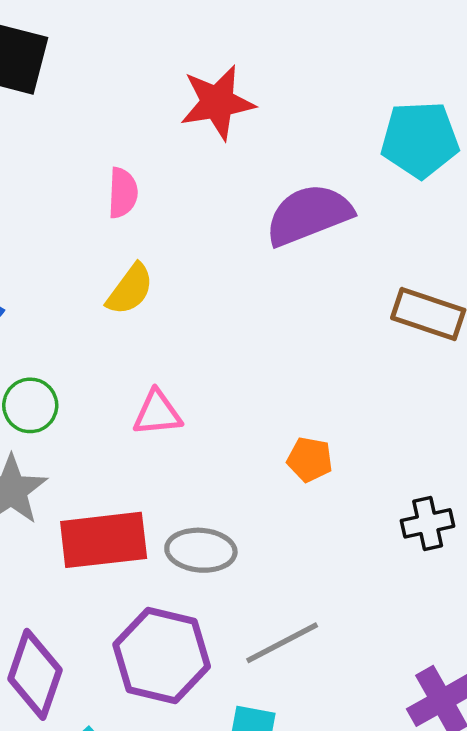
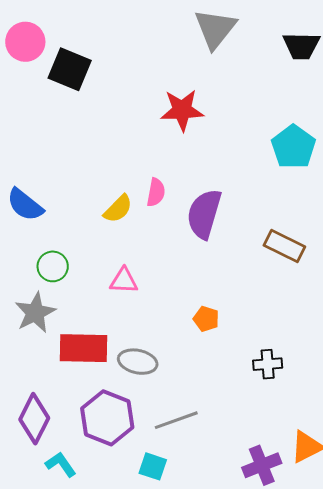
cyan pentagon: (420, 140) -> (293, 147), turned 30
pink semicircle: (123, 193) -> (156, 192), moved
purple semicircle: (309, 215) -> (204, 214), moved, turned -60

